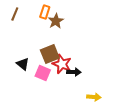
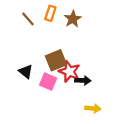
brown line: (15, 14) -> (28, 19), moved, turned -64
brown star: (56, 21) -> (73, 19), moved
yellow arrow: (94, 97) -> (93, 108), moved

